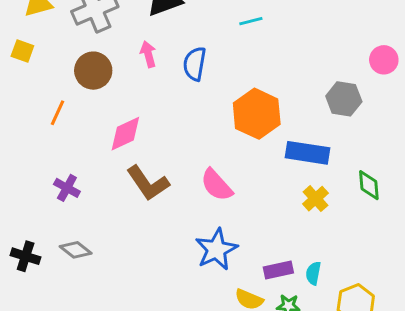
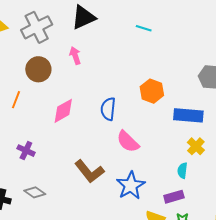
cyan line: (251, 21) -> (144, 28), turned 35
blue semicircle: (195, 64) -> (108, 109), moved
orange hexagon: (257, 114) -> (152, 91), size x0.7
brown L-shape: (148, 183) -> (89, 171), moved
cyan semicircle: (313, 273) -> (182, 171), moved

